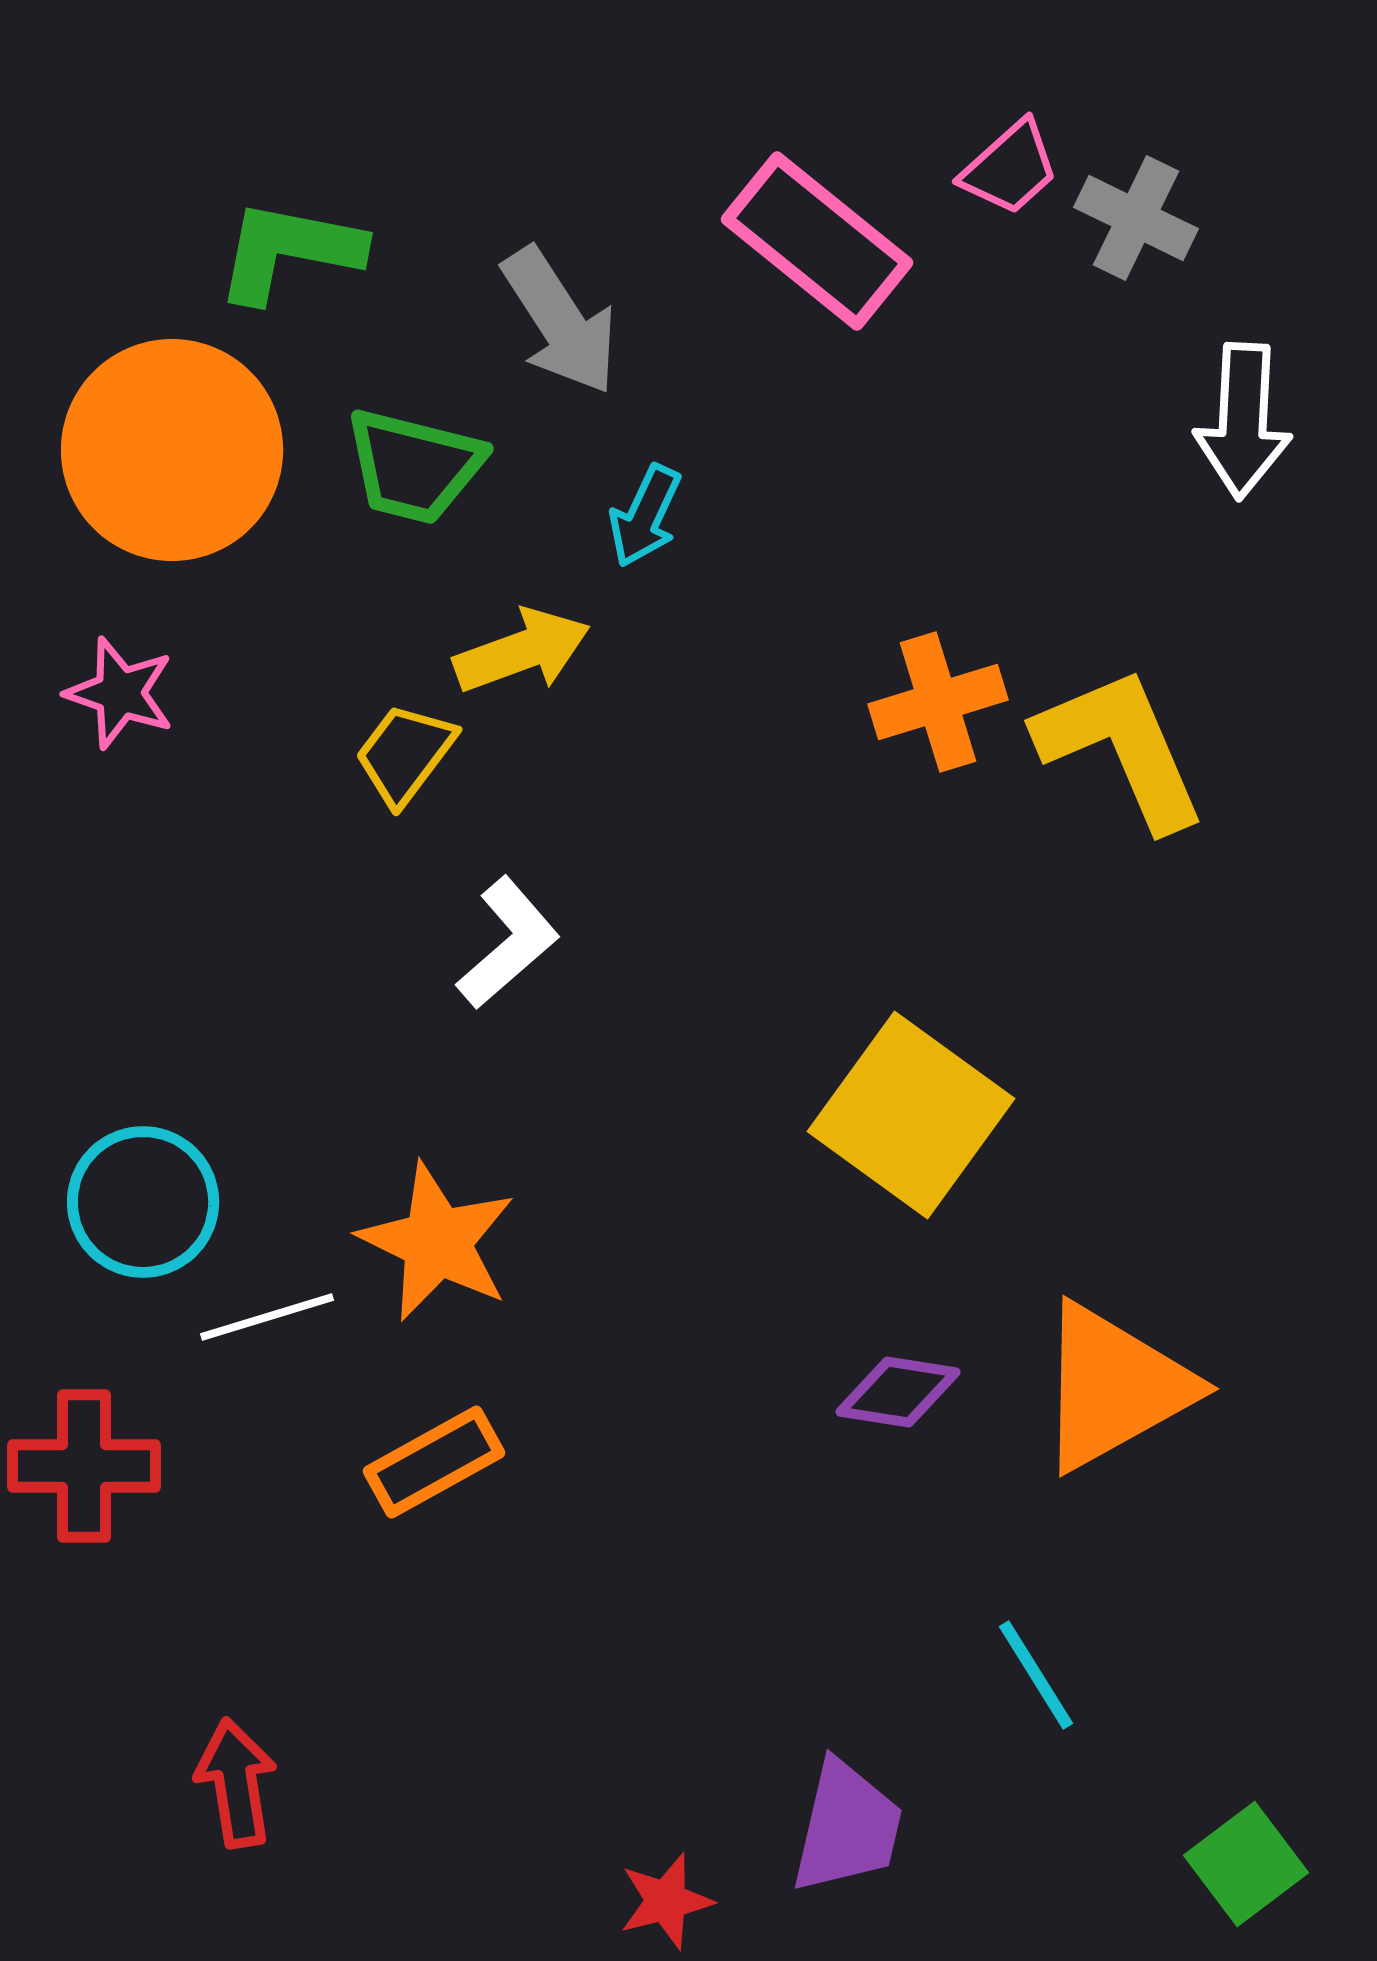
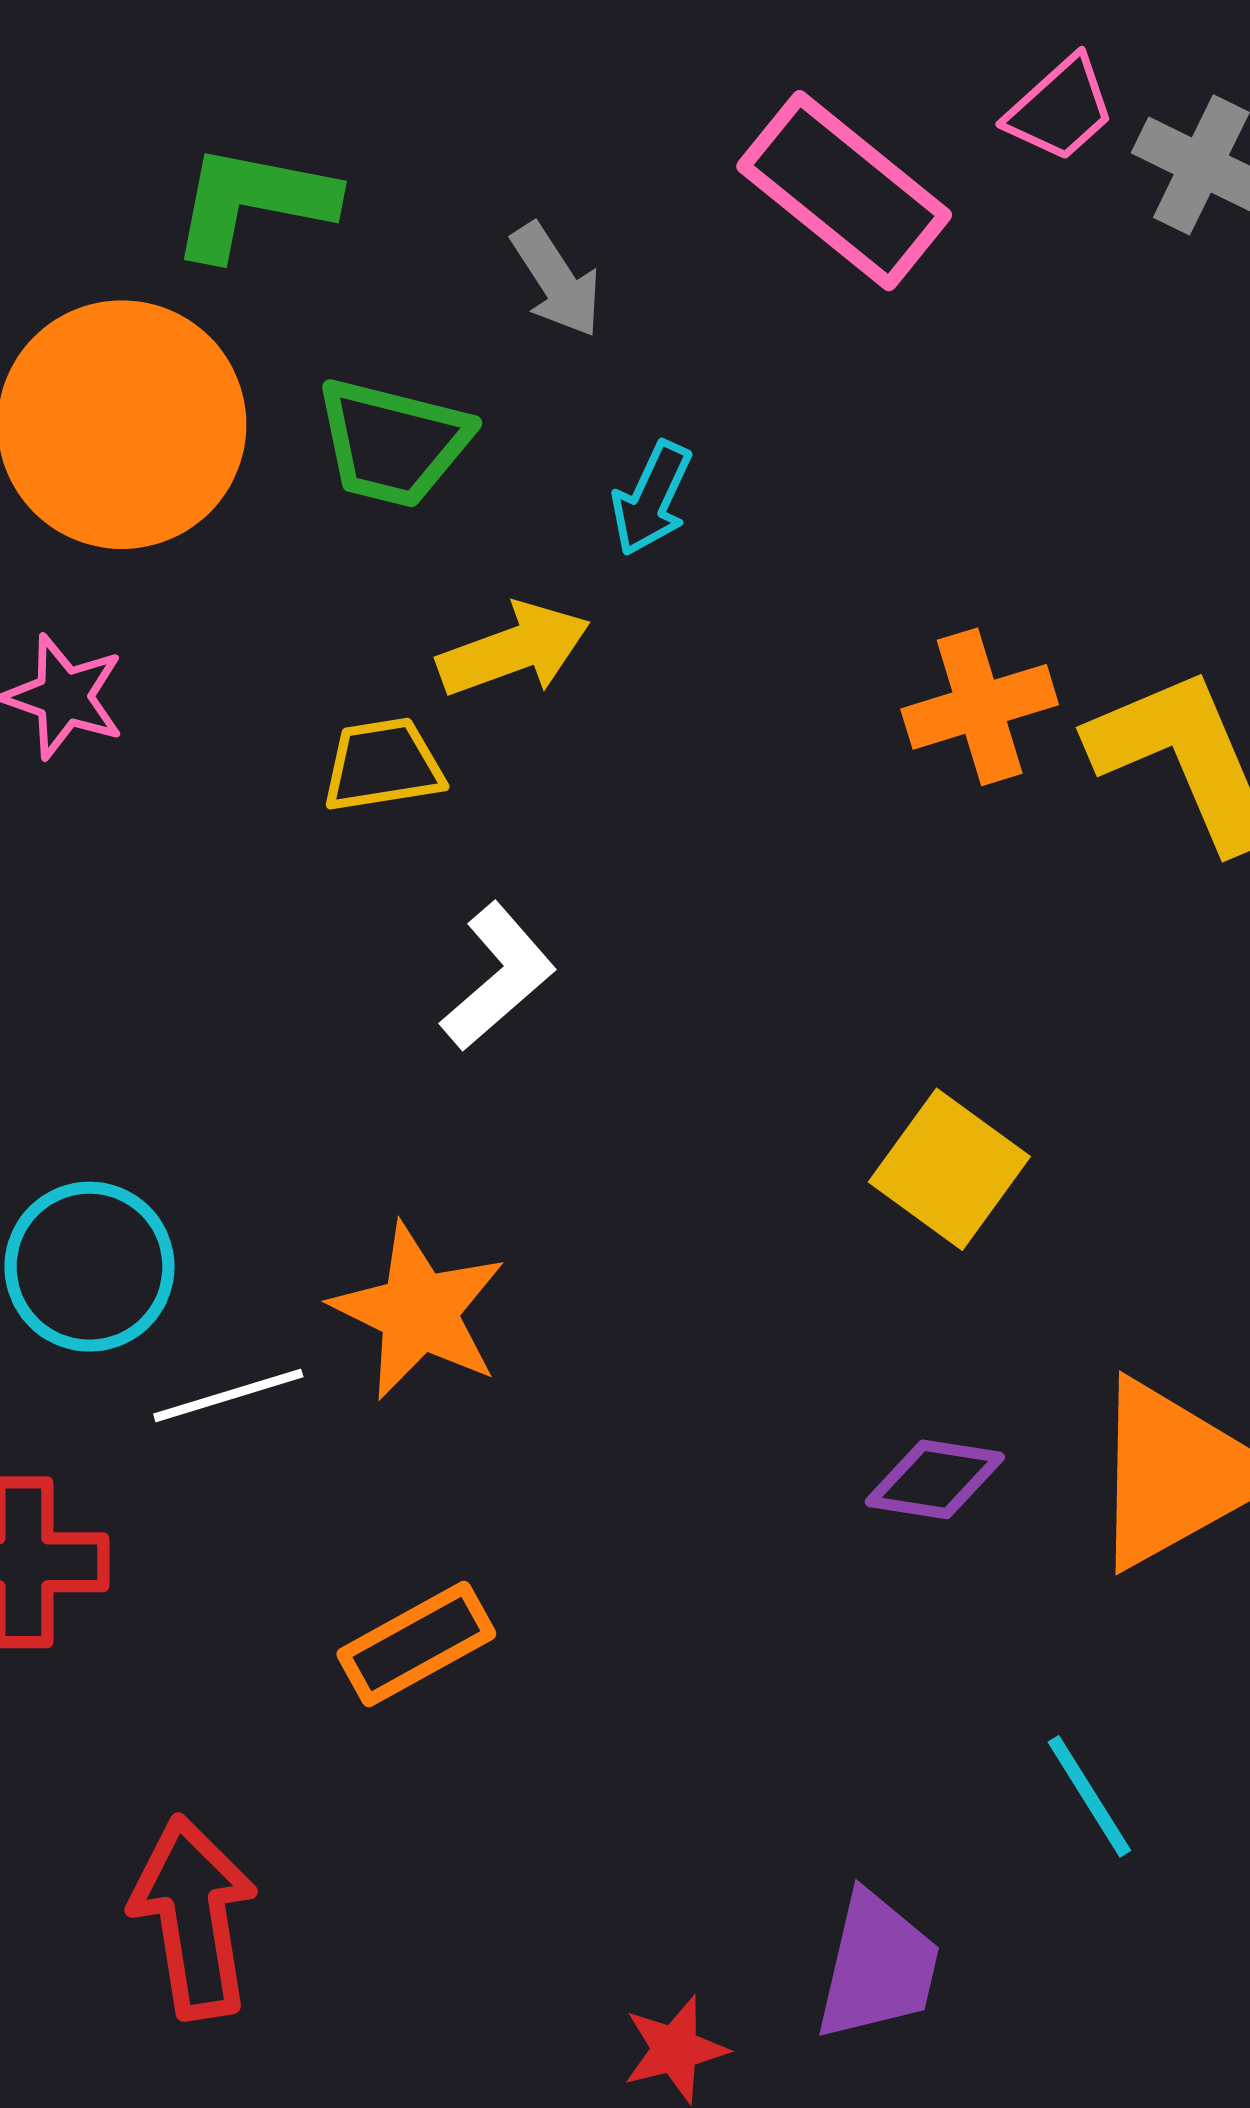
gray arrow: (560, 321) -> (556, 280), size x0.7
yellow trapezoid: (405, 754) -> (383, 765), turned 44
yellow square: (911, 1115) -> (949, 1169), size x0.7
orange rectangle: (434, 1462) -> (416, 1644), moved
red arrow: (236, 1783) -> (194, 1917), size x1.4

